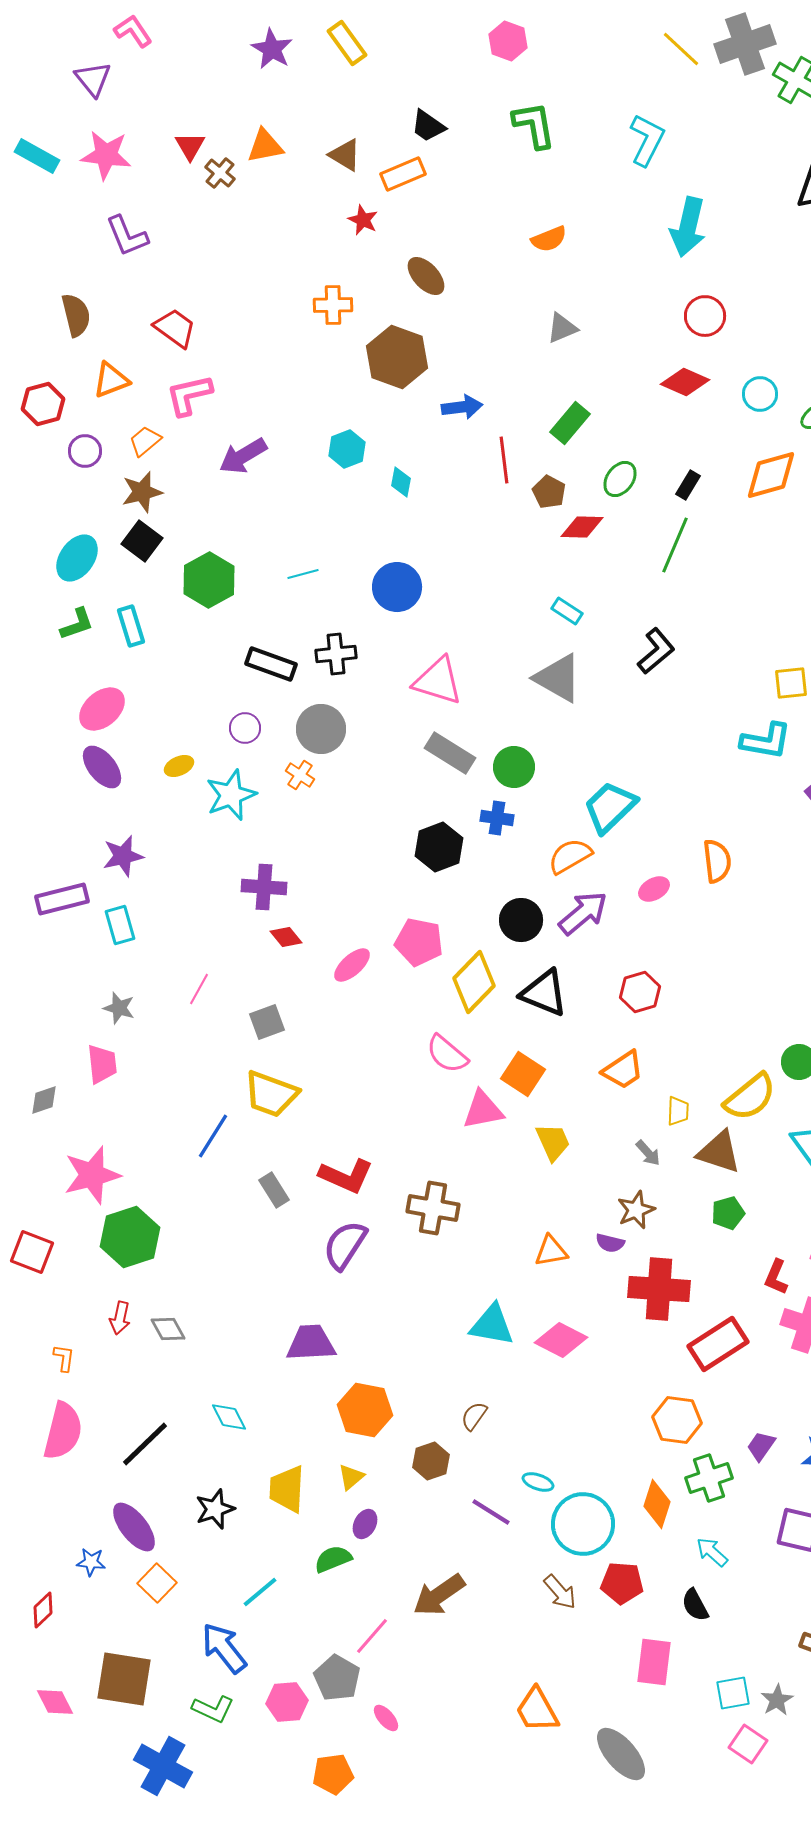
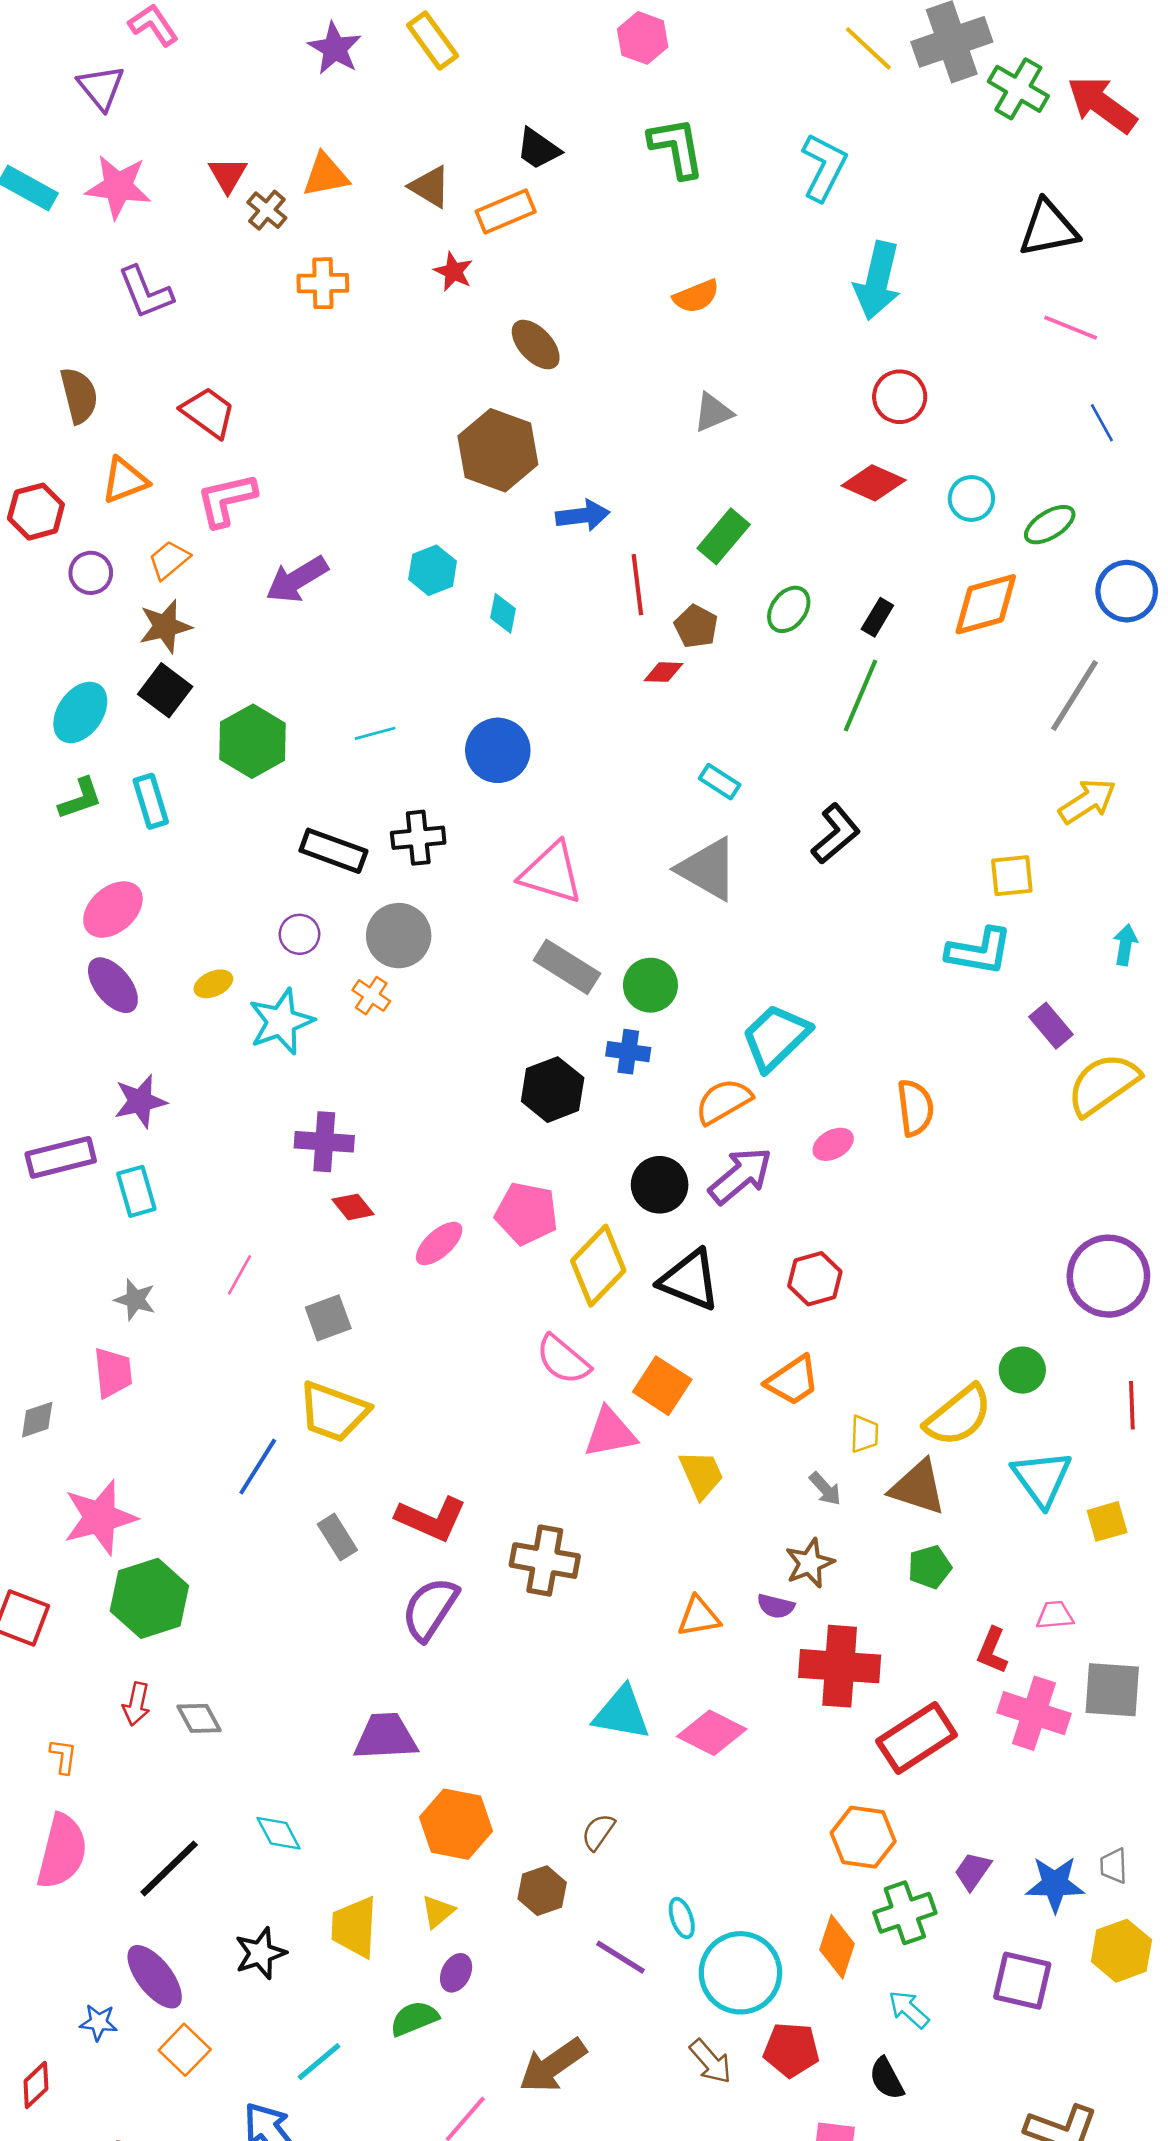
orange cross: (333, 305) -> (323, 283), moved
red diamond: (582, 527) -> (663, 672), moved, size x0.7
cyan ellipse: (538, 1482) -> (682, 1918), turned 52

